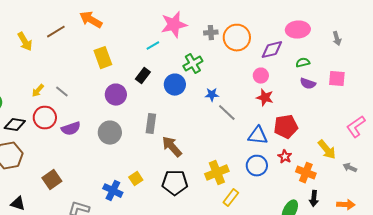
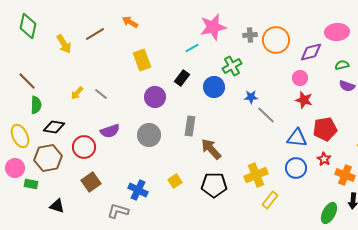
orange arrow: (91, 20) -> (130, 22), size x0.7
red circle: (45, 118) -> (84, 147), moved
blue cross: (113, 191) -> (138, 190), moved

